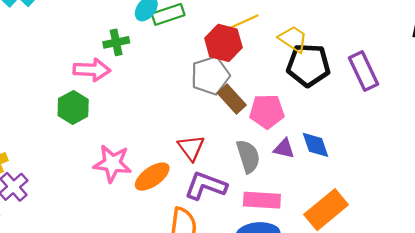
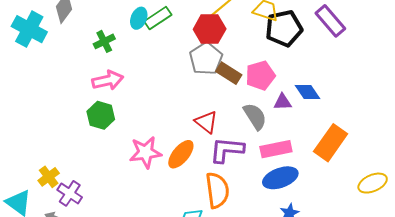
green cross: (116, 42) -> (104, 41), moved

